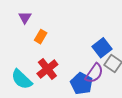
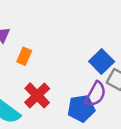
blue pentagon: (82, 83) -> (81, 108), turned -30

